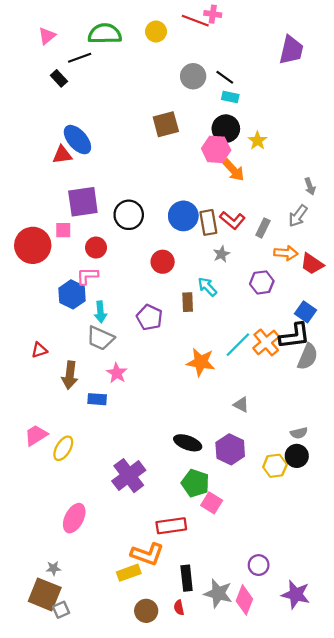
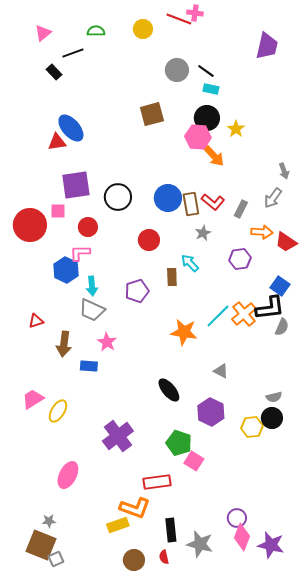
green semicircle: (105, 34) -> (96, 31), size x0.6
purple pentagon: (149, 317) -> (137, 291), turned 30
gray semicircle: (308, 357) -> (282, 327), size x0.7
black ellipse: (188, 443) -> (169, 390), moved, turned 30
pink diamond: (244, 600) -> (242, 537), moved

